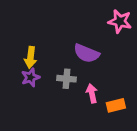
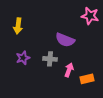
yellow arrow: (30, 57) -> (18, 26), moved
pink arrow: (92, 93) -> (69, 70), turned 32

